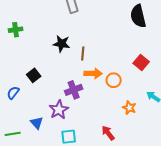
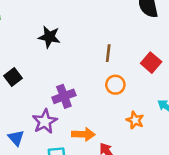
brown line: (83, 54) -> (108, 53), moved
orange arrow: (93, 73) -> (83, 134), moved

